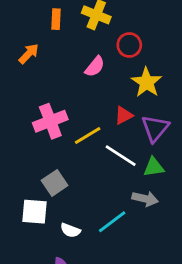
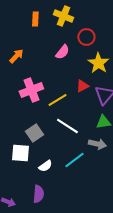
orange arrow: (29, 54) -> (16, 56), moved
white line: (121, 156) -> (67, 126), moved
white semicircle: (70, 230) -> (45, 166), turned -56

